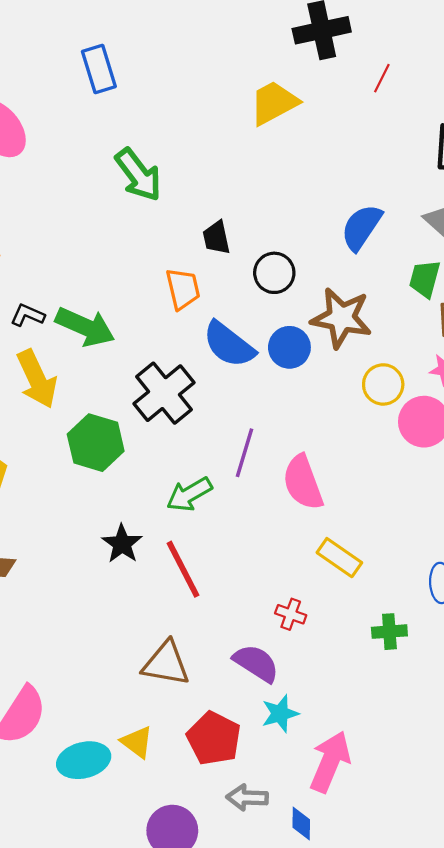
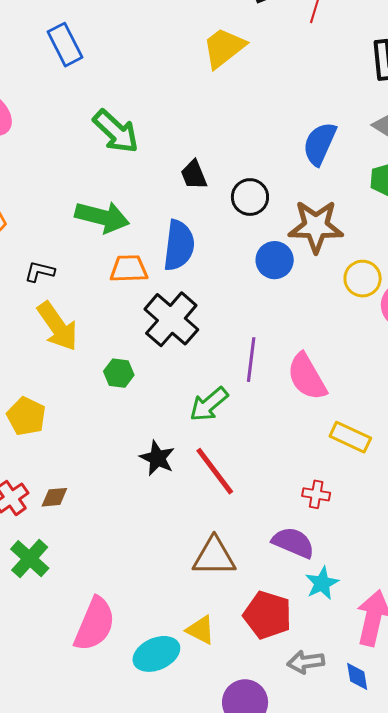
orange trapezoid: (183, 289) -> (129, 269), moved, turned -69
green arrow: (85, 327) -> (102, 217), moved
blue semicircle: (229, 344) -> (179, 245), moved, turned -111
green hexagon: (96, 443) -> (119, 373), size x0.6

